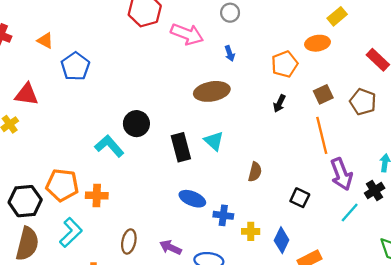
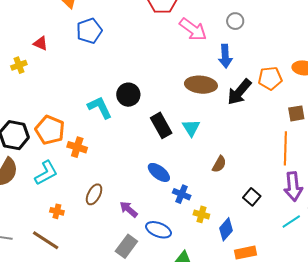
blue arrow: (230, 54) -> (225, 56), size x1.6
red triangle: (27, 94) -> (41, 43), size x0.7
black arrow: (279, 103) -> (239, 92), moved, size x1.8
black rectangle: (181, 147) -> (161, 125), turned -30

